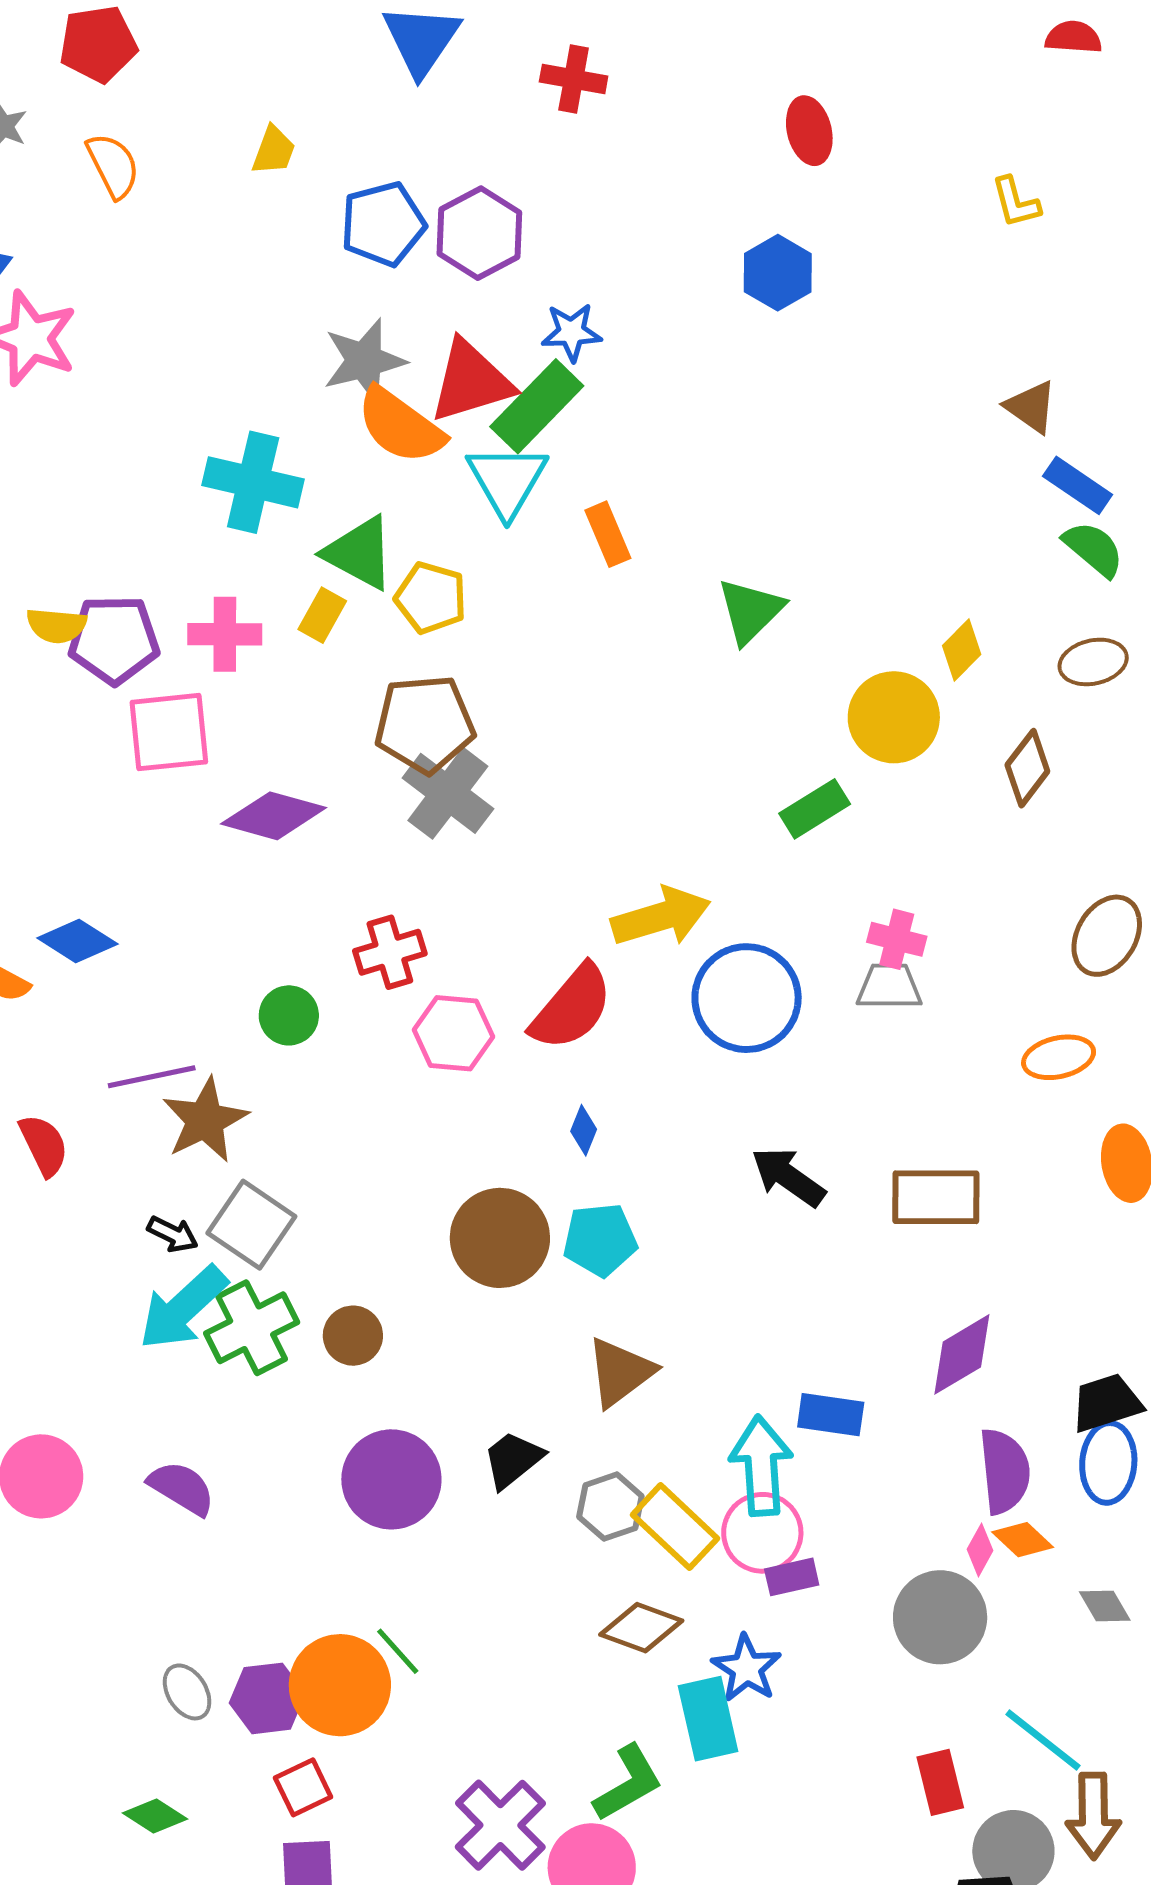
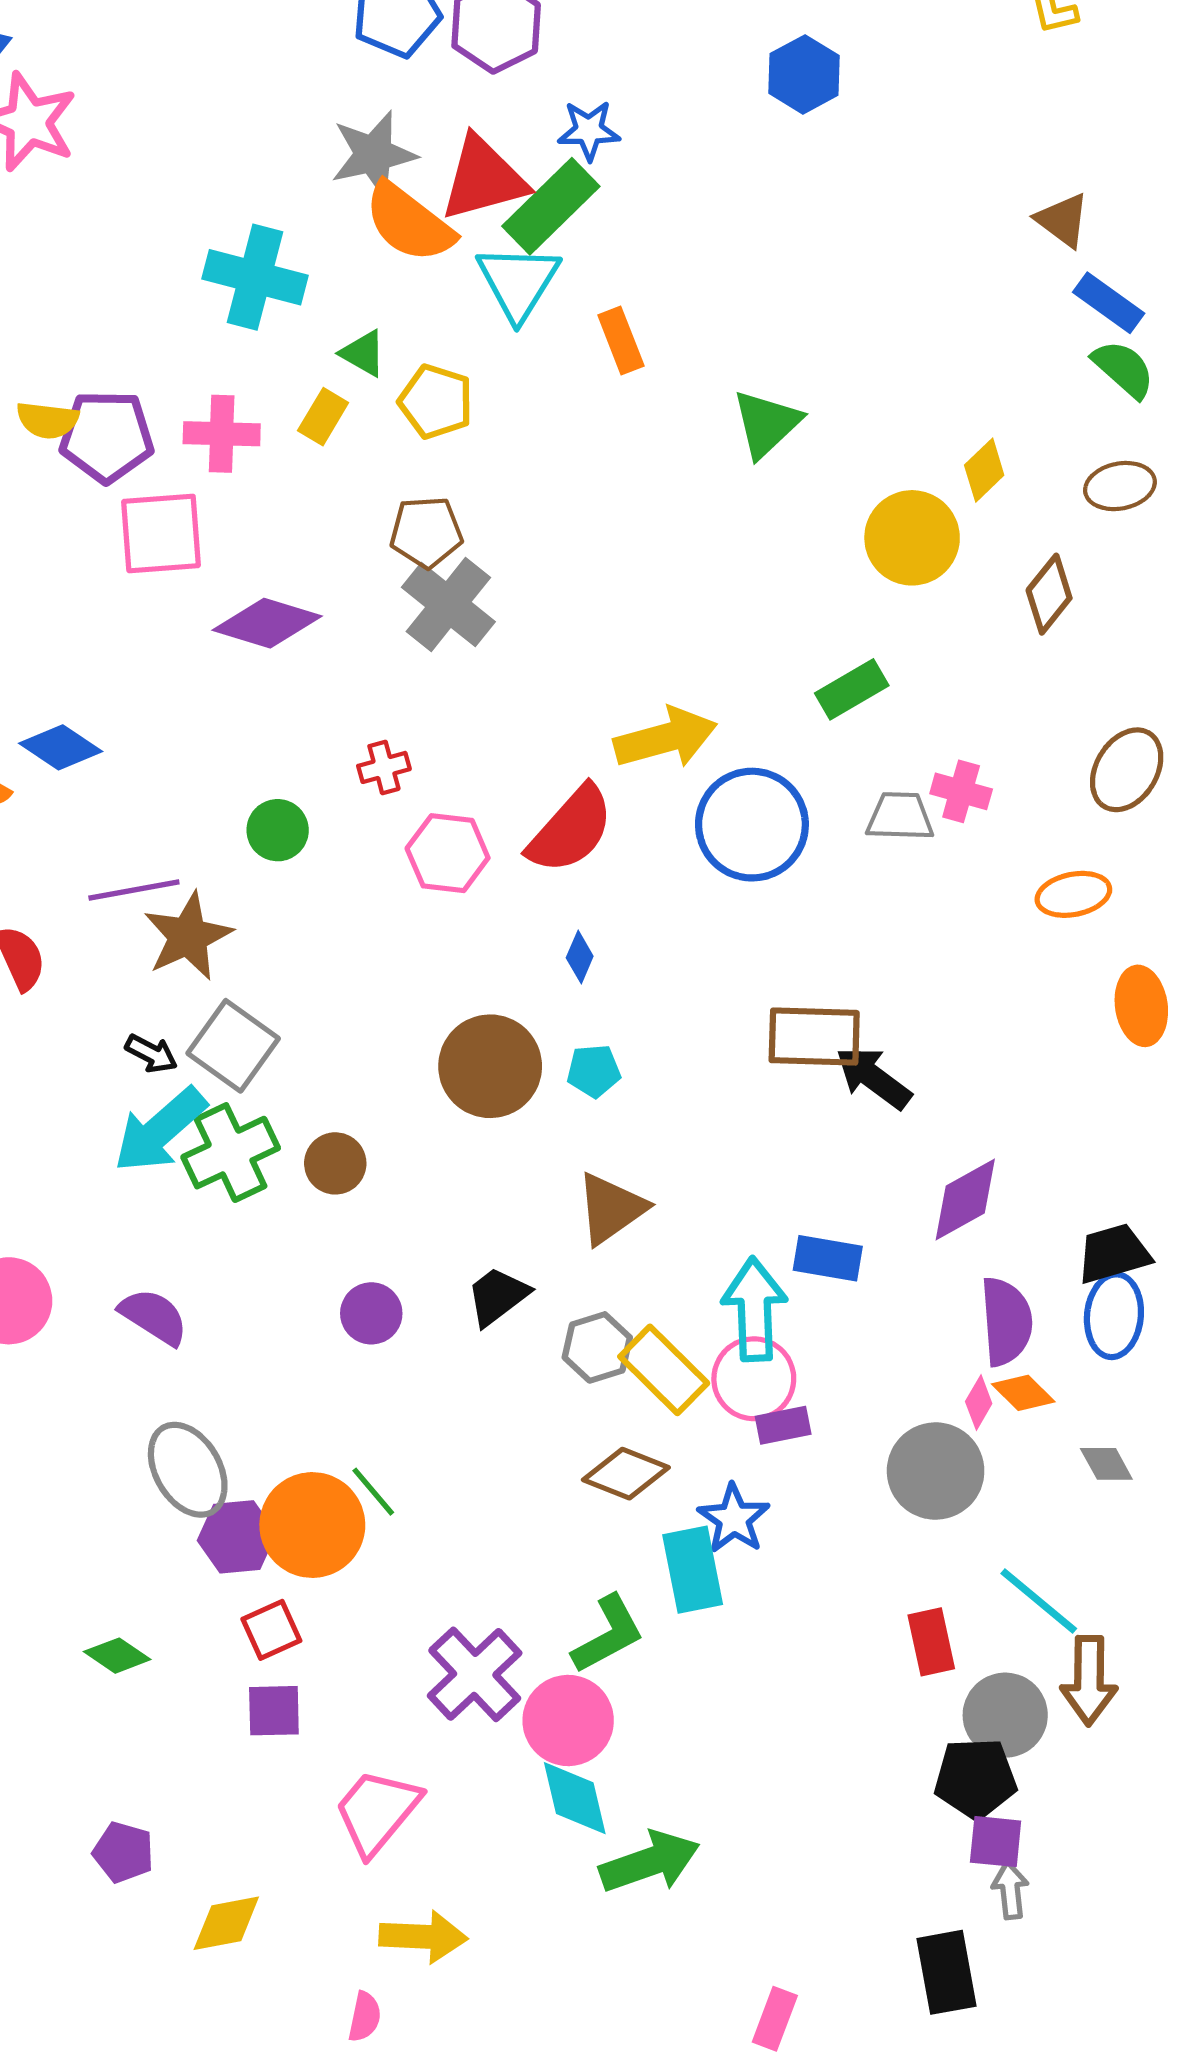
green triangle: (359, 553) -> (363, 353), size x0.6
brown pentagon: (425, 724) -> (426, 532), size x0.7
green rectangle: (815, 809) -> (852, 689), moved
pink cross: (897, 939) -> (961, 791), moved
red cross: (390, 952) -> (384, 767), size x0.7
black arrow: (788, 1177) -> (873, 1078), moved
brown rectangle: (936, 1197) -> (814, 1037), moved
cyan pentagon: (600, 1240) -> (594, 1071), size x0.7
purple circle: (391, 1479) -> (371, 1313), size x0.6
gray ellipse: (187, 1692) -> (188, 1470), moved, size x1.6

